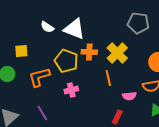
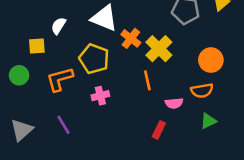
white semicircle: (47, 27) -> (58, 26), moved, turned 88
orange cross: (89, 52) -> (131, 38), moved, turned 35

